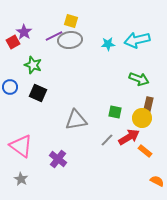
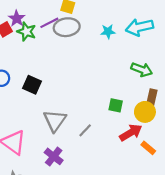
green star: (33, 65) -> (27, 32), moved
gray triangle: (76, 120) -> (55, 121), moved, turned -45
gray line: (107, 140) -> (85, 130), moved

